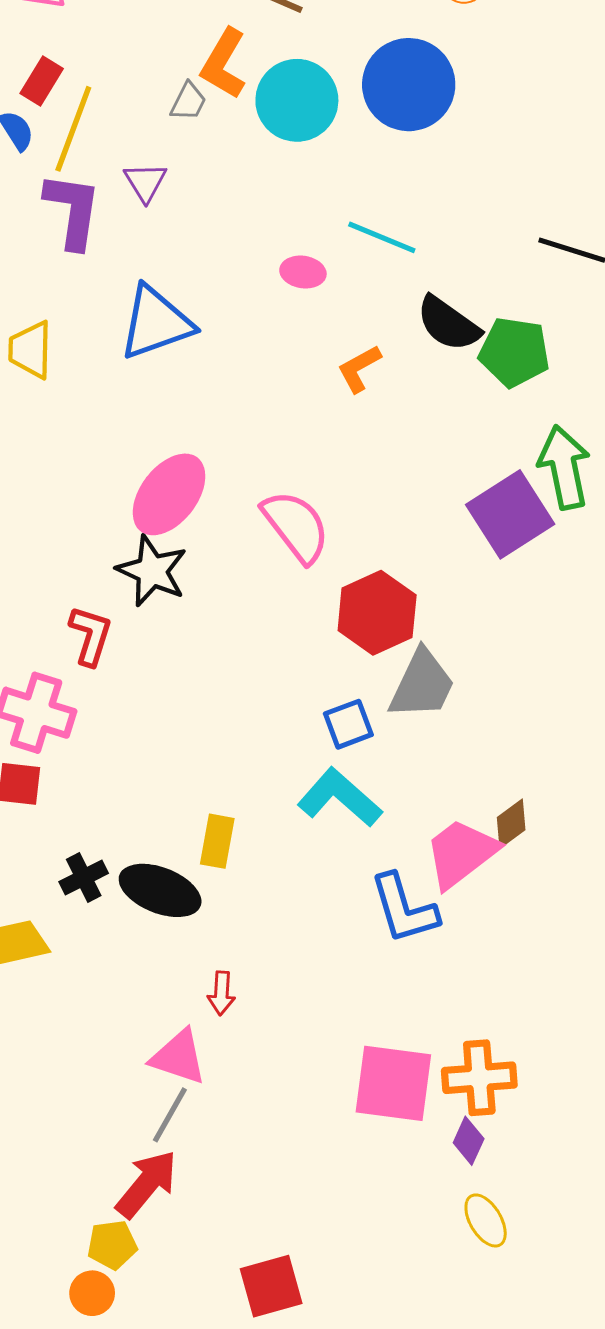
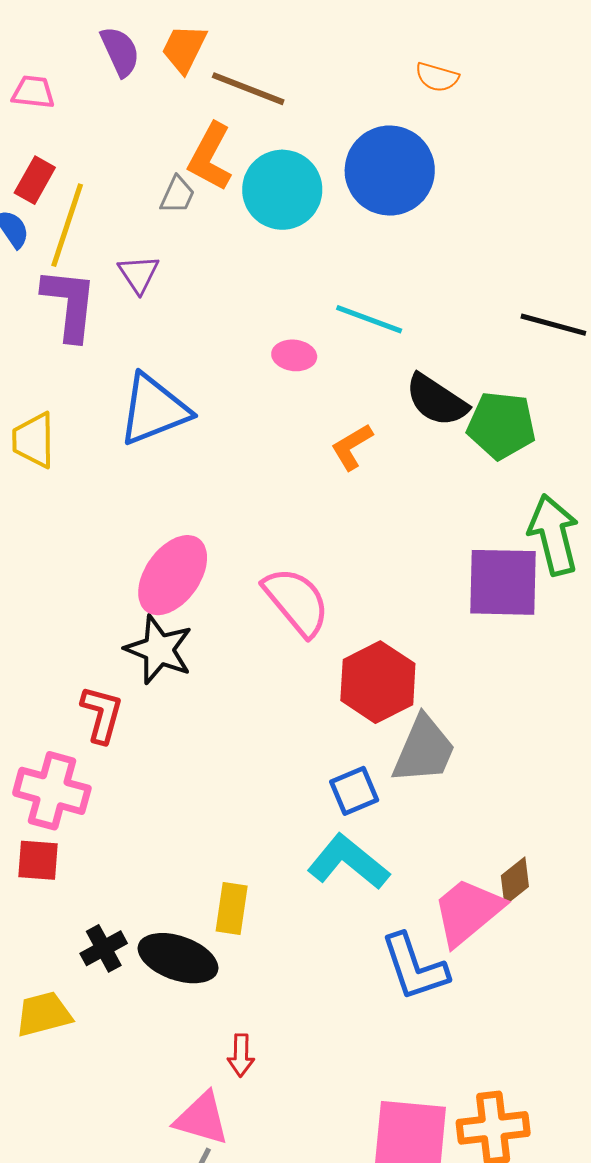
purple square: (510, 514) -> (503, 582), turned 36

